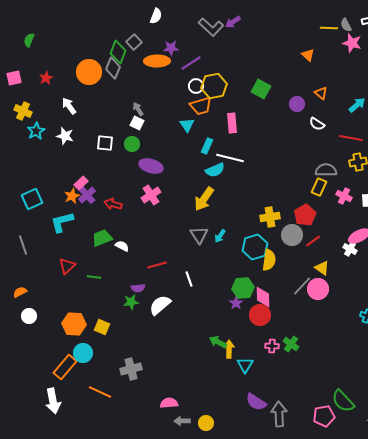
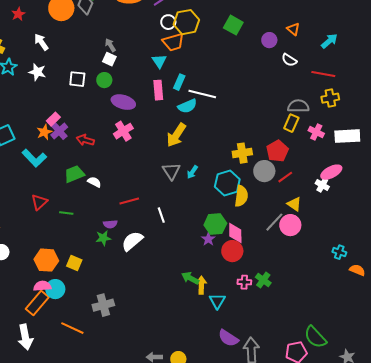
pink rectangle: (232, 123) -> (158, 90), moved
cyan L-shape: (62, 222) -> (34, 158), turned -120
pink semicircle: (169, 403) -> (42, 286), moved

